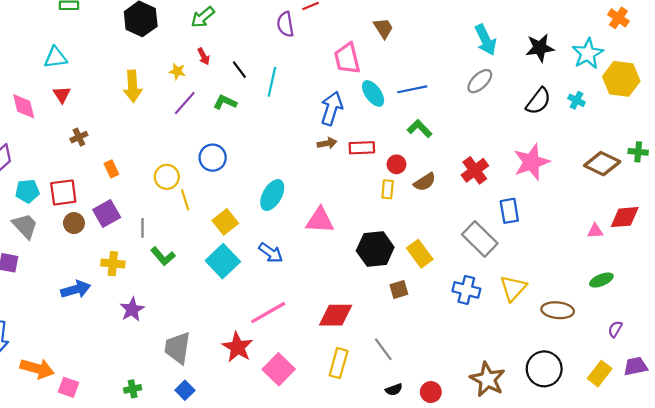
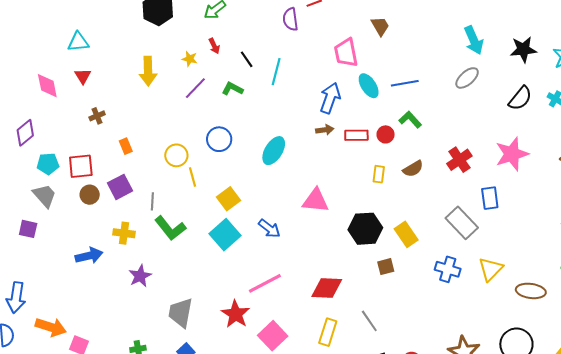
red circle: (396, 164) -> (386, 134), moved
cyan ellipse: (272, 195) -> (274, 151), moved
green L-shape: (163, 256) -> (170, 228), size x1.4

